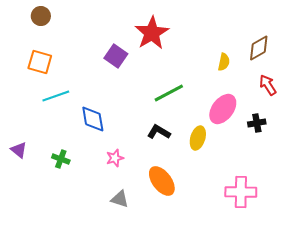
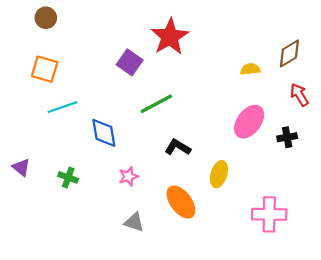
yellow semicircle: (224, 62) -> (250, 69), turned -108
green line: (169, 93) -> (156, 104), moved
yellow ellipse: (198, 138) -> (219, 174), moved

